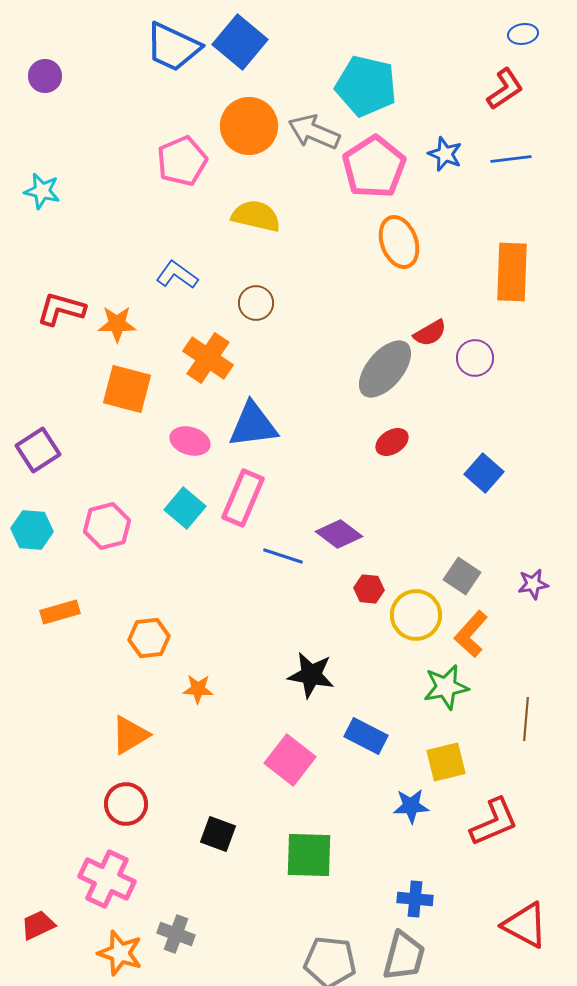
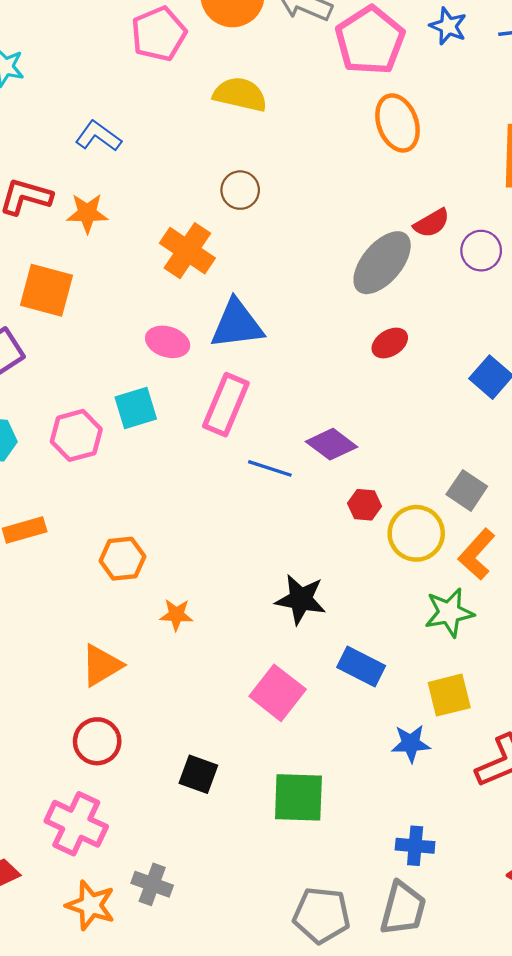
blue L-shape: (177, 275) -> (98, 136), moved
orange square: (127, 389) -> (47, 290), moved
cyan square: (185, 508) -> (136, 408), moved, turned 33

